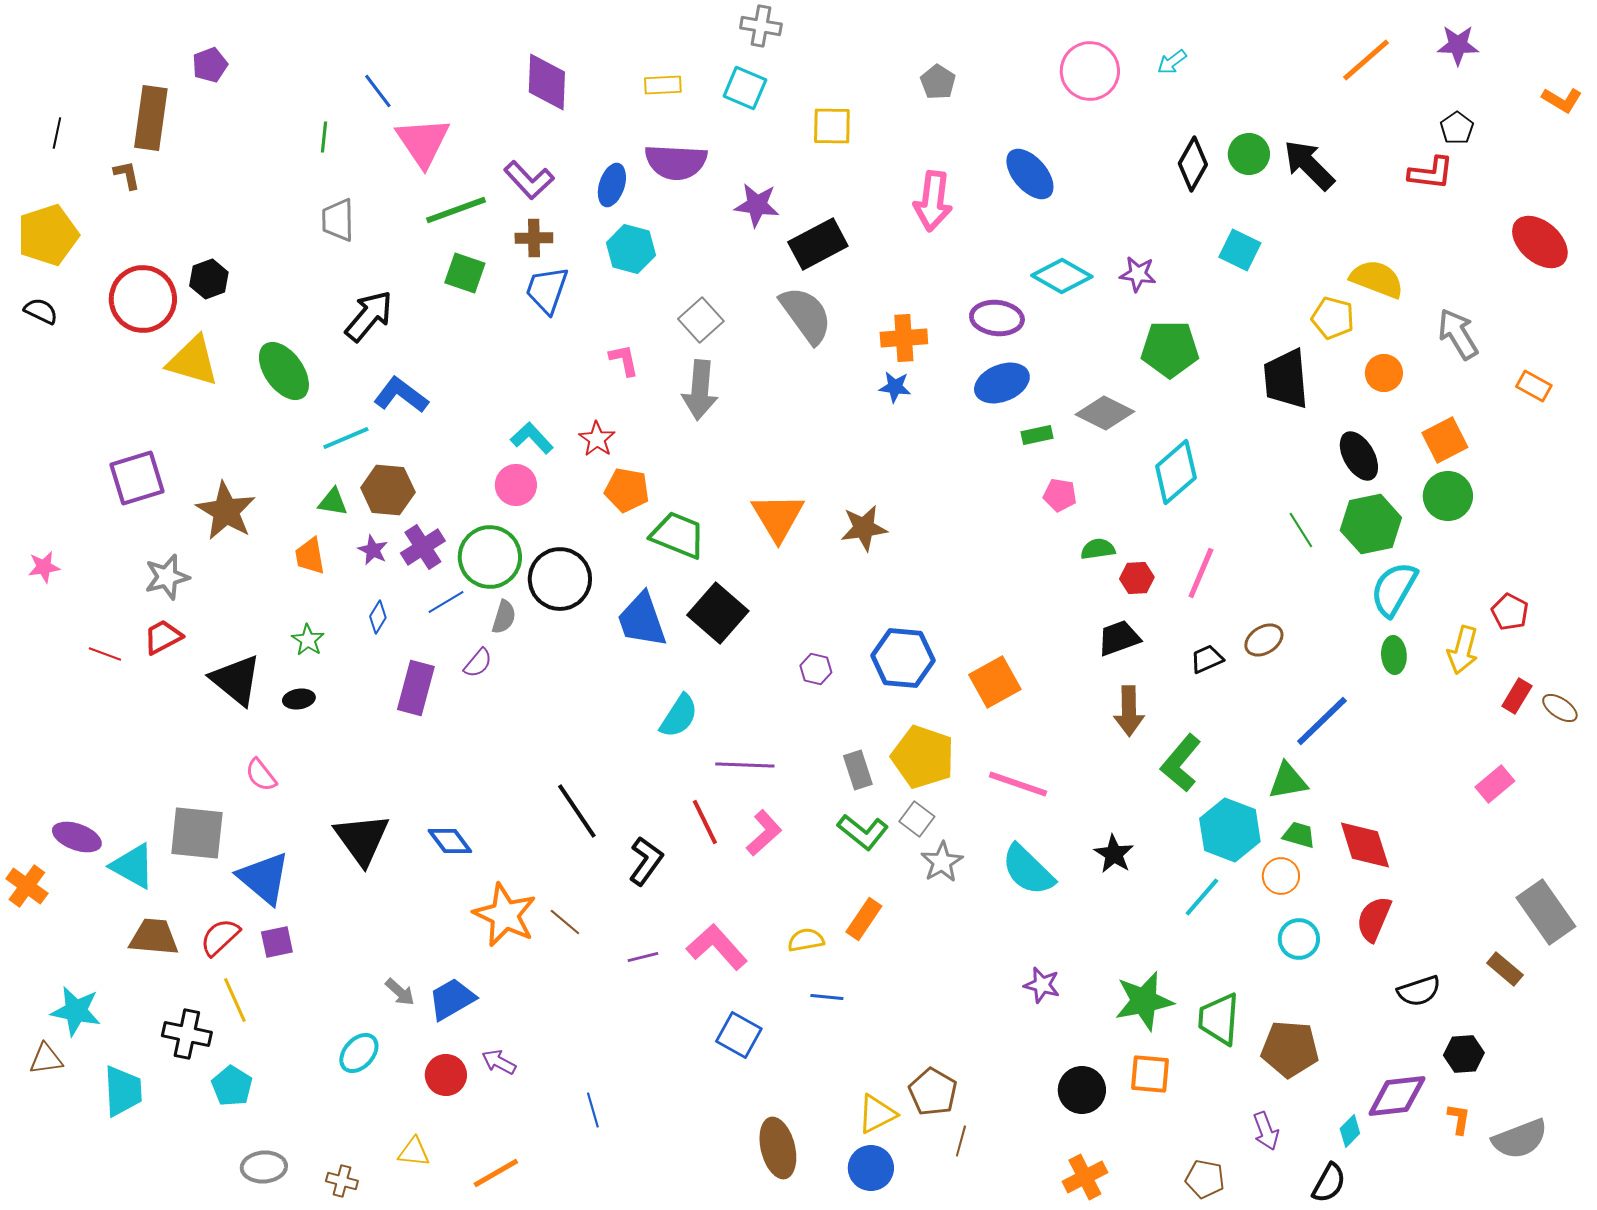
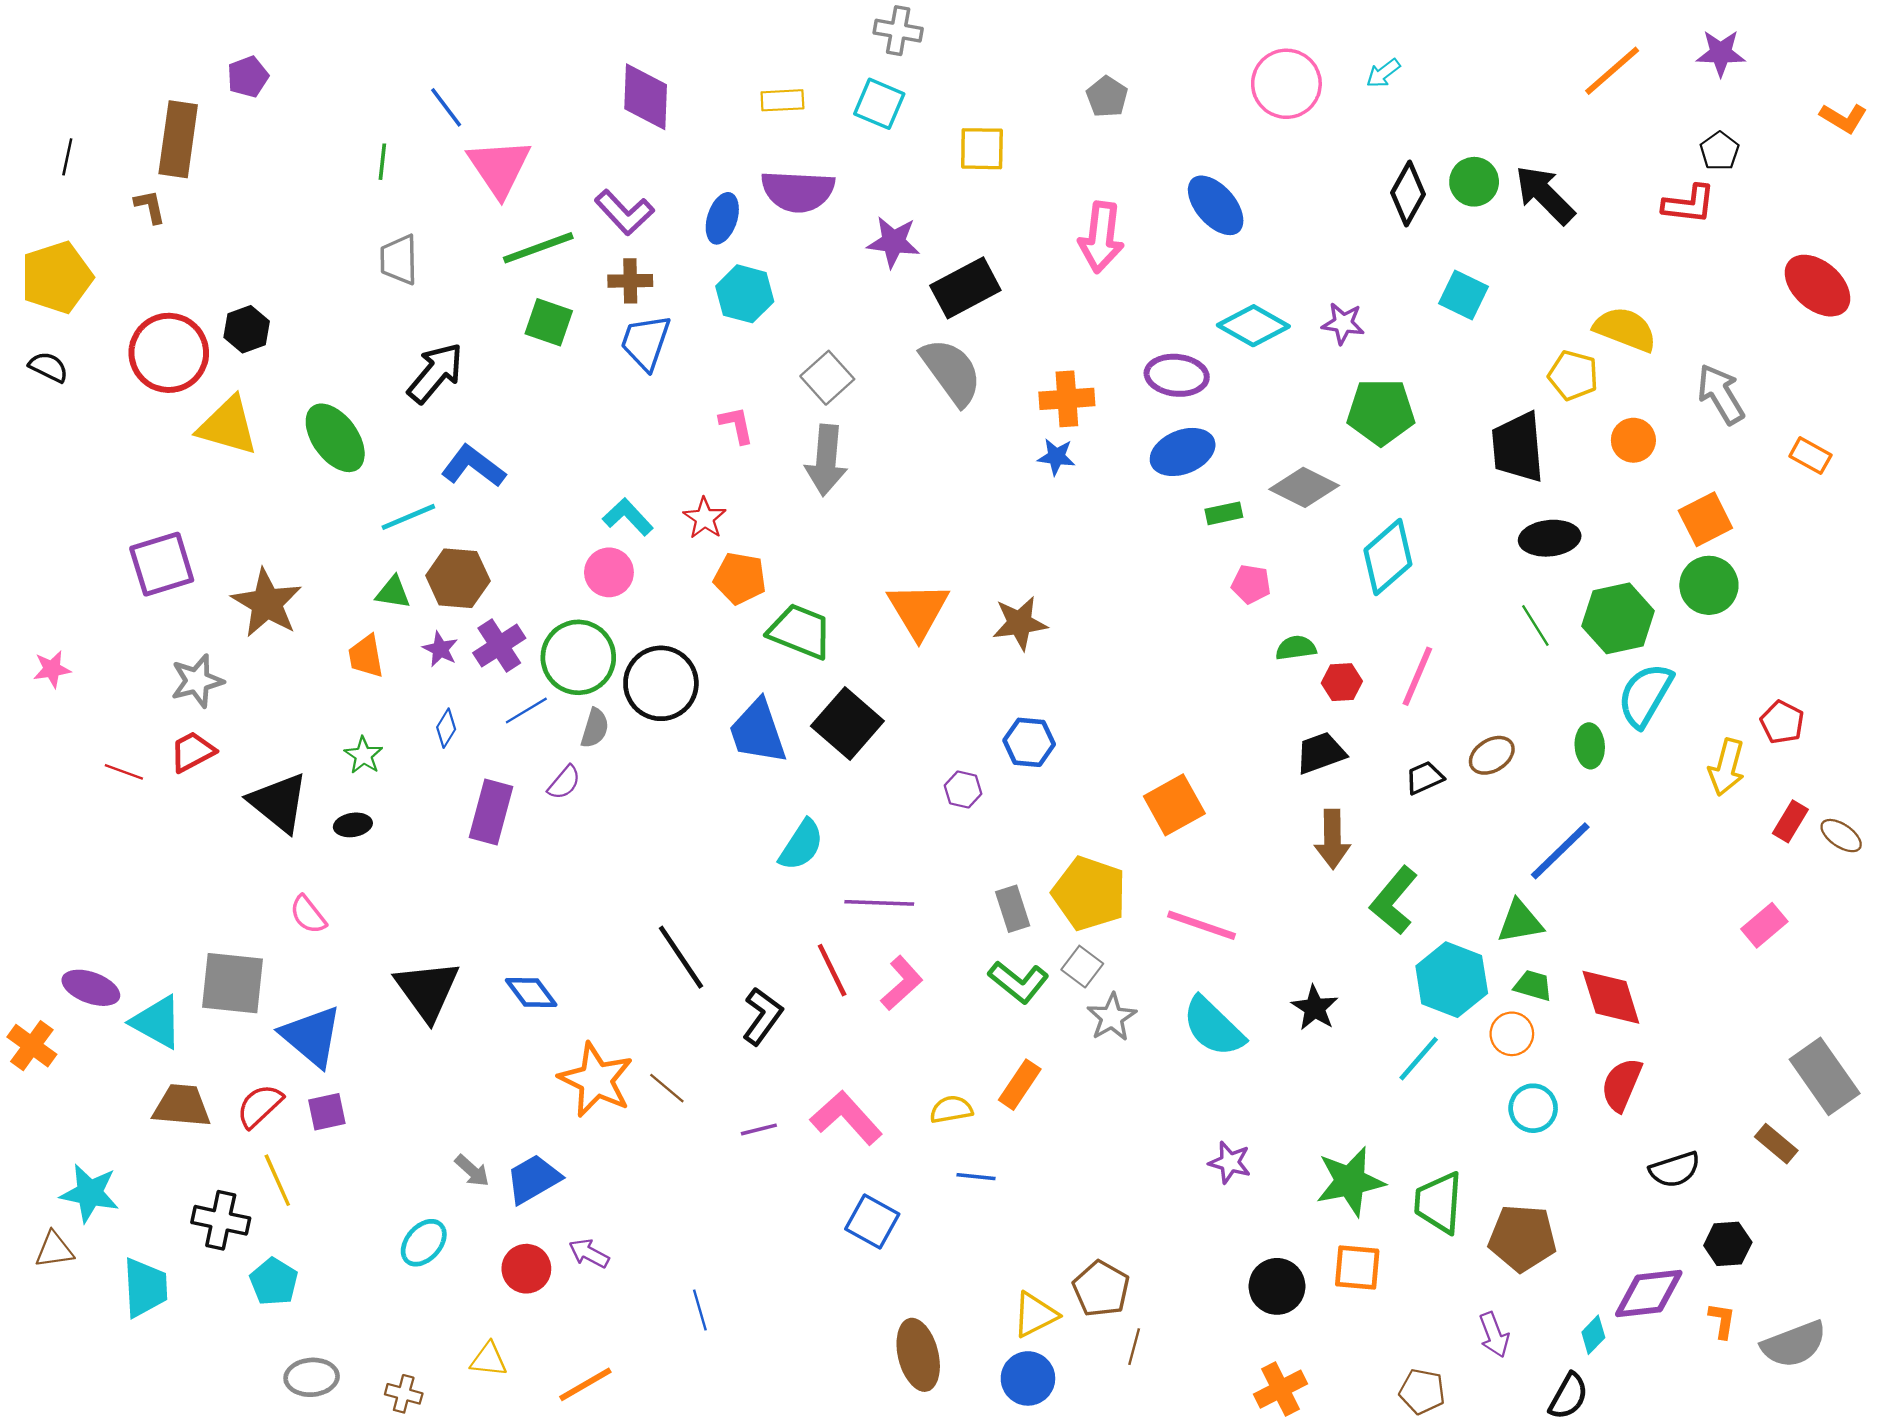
black ellipse: (1359, 456) -> (1550, 538), moved, turned -66
green ellipse: (1394, 655) -> (1590, 746), moved
blue hexagon: (903, 658) -> (1029, 742), moved, size x0.7

